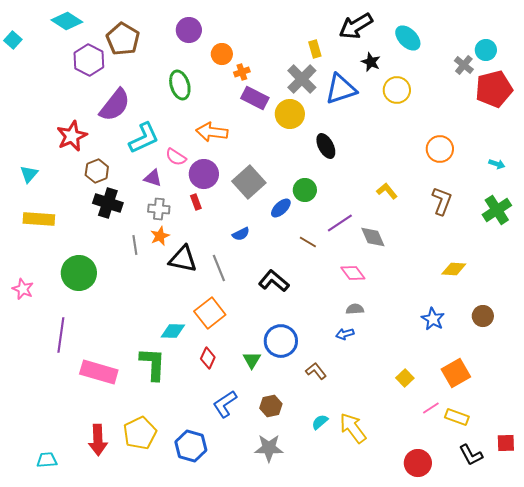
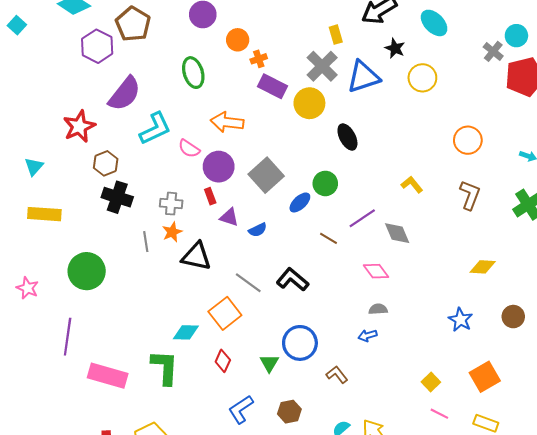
purple triangle: (153, 178) -> (229, 217), moved
gray line: (219, 268) -> (248, 283), moved, turned -32
pink line: (431, 408) -> (439, 414), moved, turned 60

